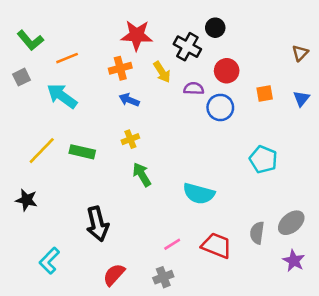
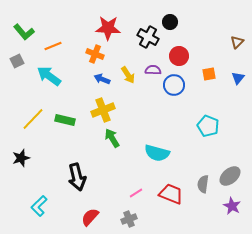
orange cross: (120, 68) -> (95, 54), turned 36
yellow arrow: (162, 72) -> (128, 75), moved
yellow cross: (130, 139) -> (103, 110), size x1.6
black star: (27, 200) -> (21, 158), turned -30

